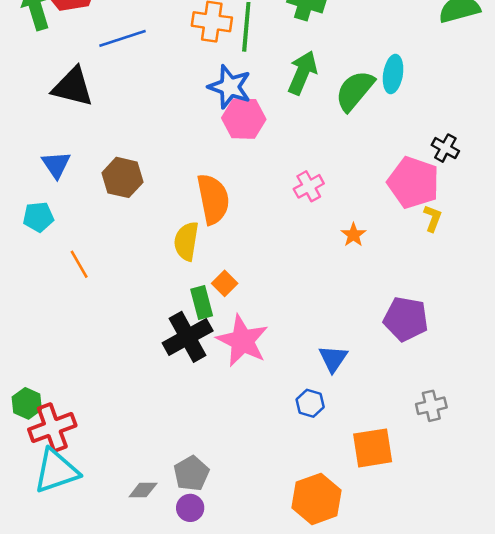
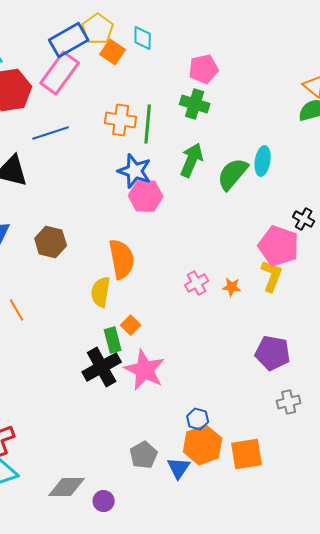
pink cross: (309, 186) -> (197, 283), moved
yellow L-shape: (433, 218) -> (272, 276), moved, size x1.5
orange star: (353, 235) -> (232, 287), turned -30
blue triangle: (333, 359) -> (179, 468), moved
gray cross: (431, 406) -> (289, 402), moved
gray pentagon: (191, 473) -> (144, 455), moved
gray diamond: (143, 490) -> (67, 487), size x1.6
orange hexagon: (316, 499) -> (203, 445), moved

